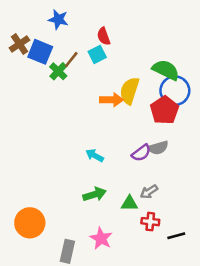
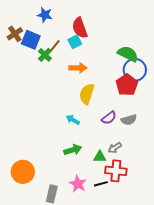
red semicircle: (104, 36) -> (80, 28), size x1.5
yellow semicircle: (130, 91) -> (87, 94), moved
orange arrow: (111, 100) -> (78, 68), moved
gray semicircle: (158, 148) -> (129, 120), moved
red cross: (150, 222) -> (116, 171), size x1.5
black line: (176, 236) -> (101, 184), moved

